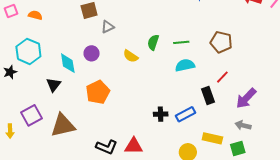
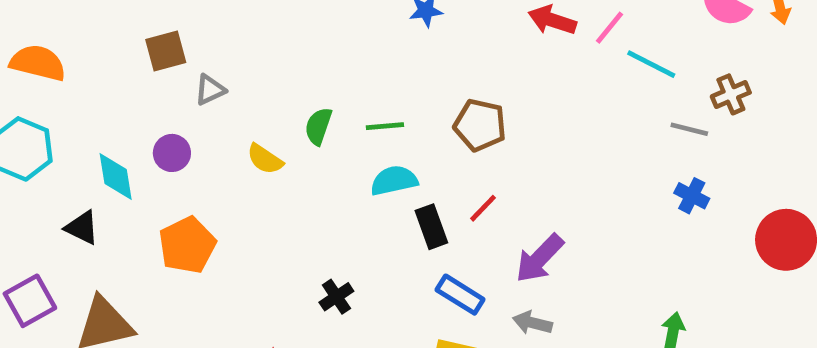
orange semicircle: (35, 15) -> (38, 63), size x1.6
black triangle: (54, 85) -> (82, 228), turned -42
black rectangle: (208, 96) -> (431, 227), moved
black cross: (161, 114) -> (336, 297), turned -32
blue rectangle: (186, 114) -> (460, 295), moved, turned 60

